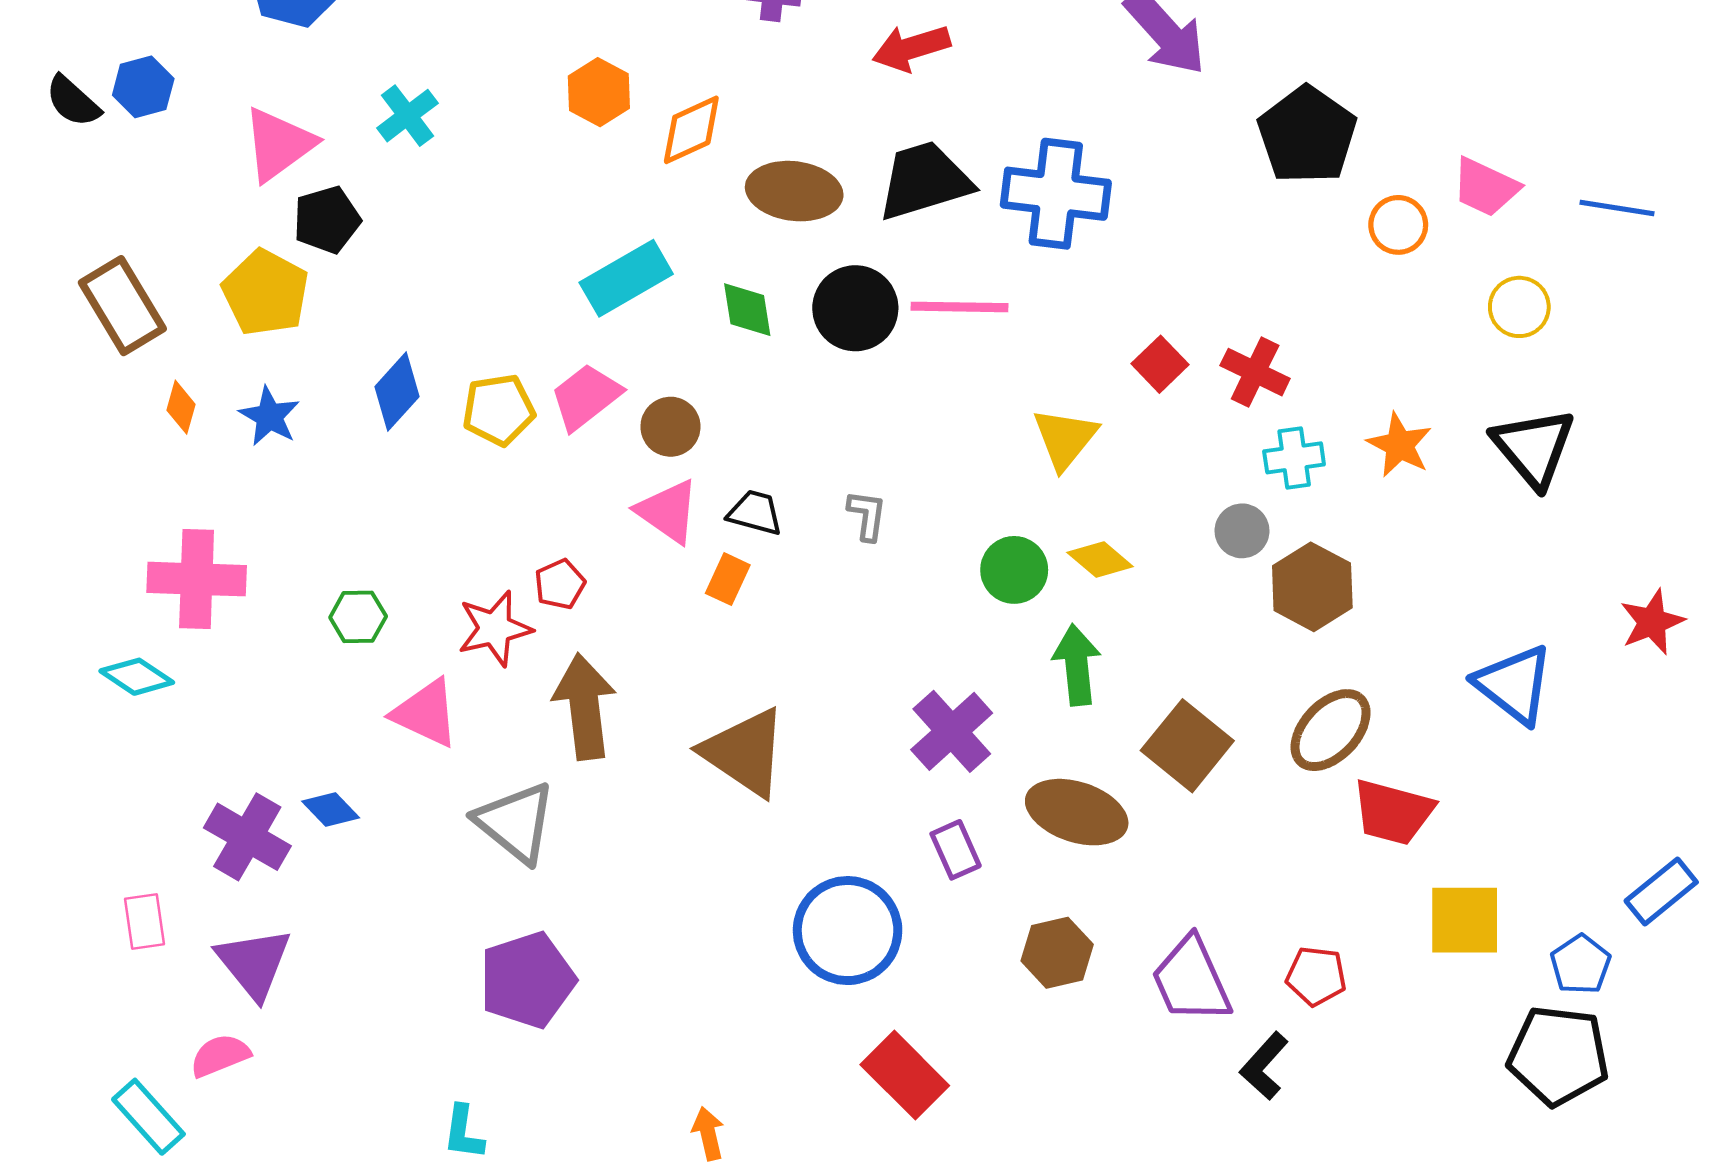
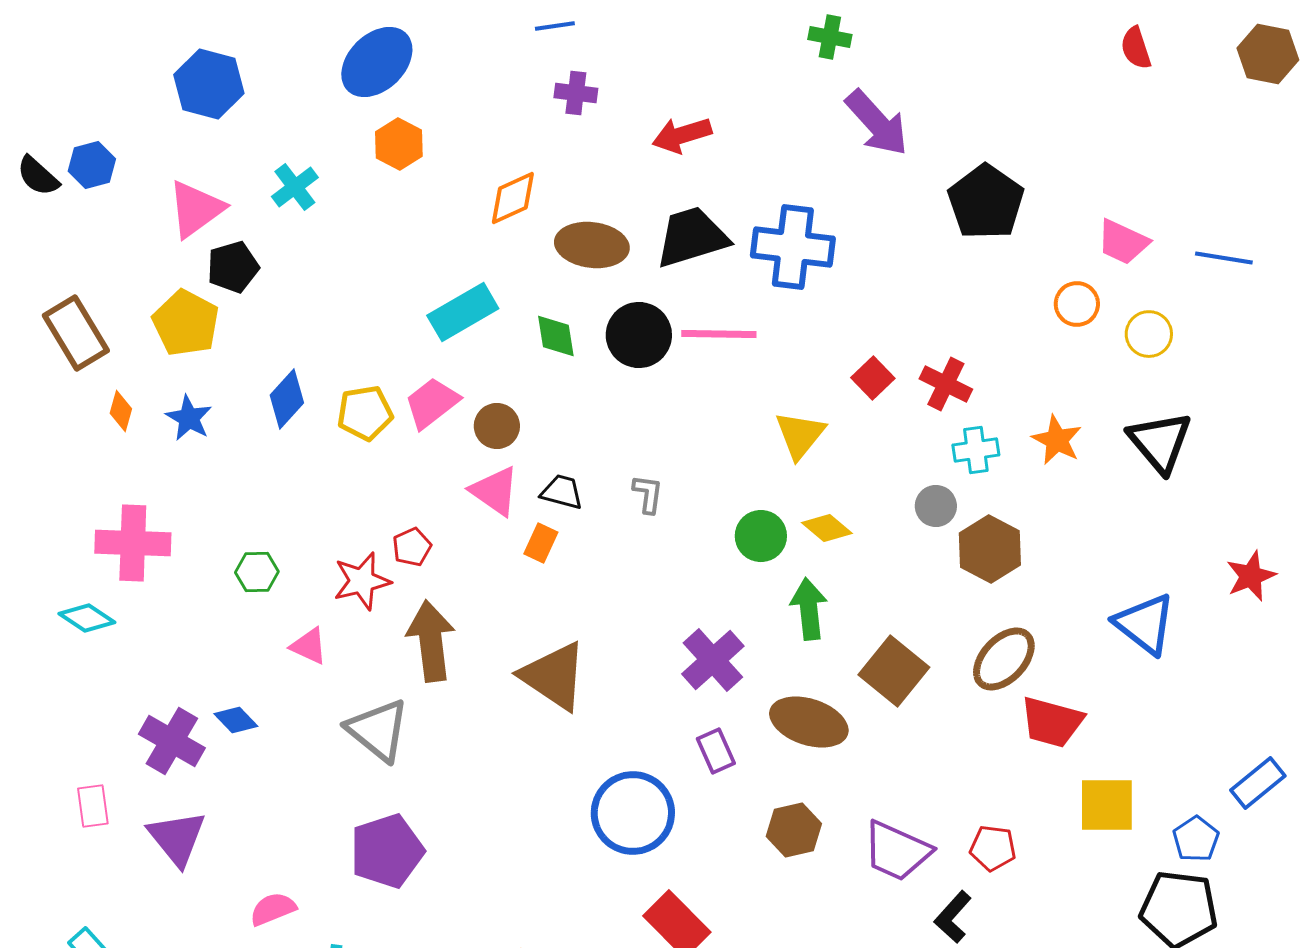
orange hexagon: (599, 92) -> (399, 144), moved
orange circle: (1398, 225) -> (1077, 304), moved
pink triangle: (426, 713) -> (309, 646), size x0.7
purple trapezoid: (1191, 980) -> (897, 851), turned -42
pink semicircle: (220, 1056) -> (273, 909), moved

